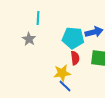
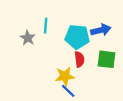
cyan line: (38, 18) -> (46, 26), moved

